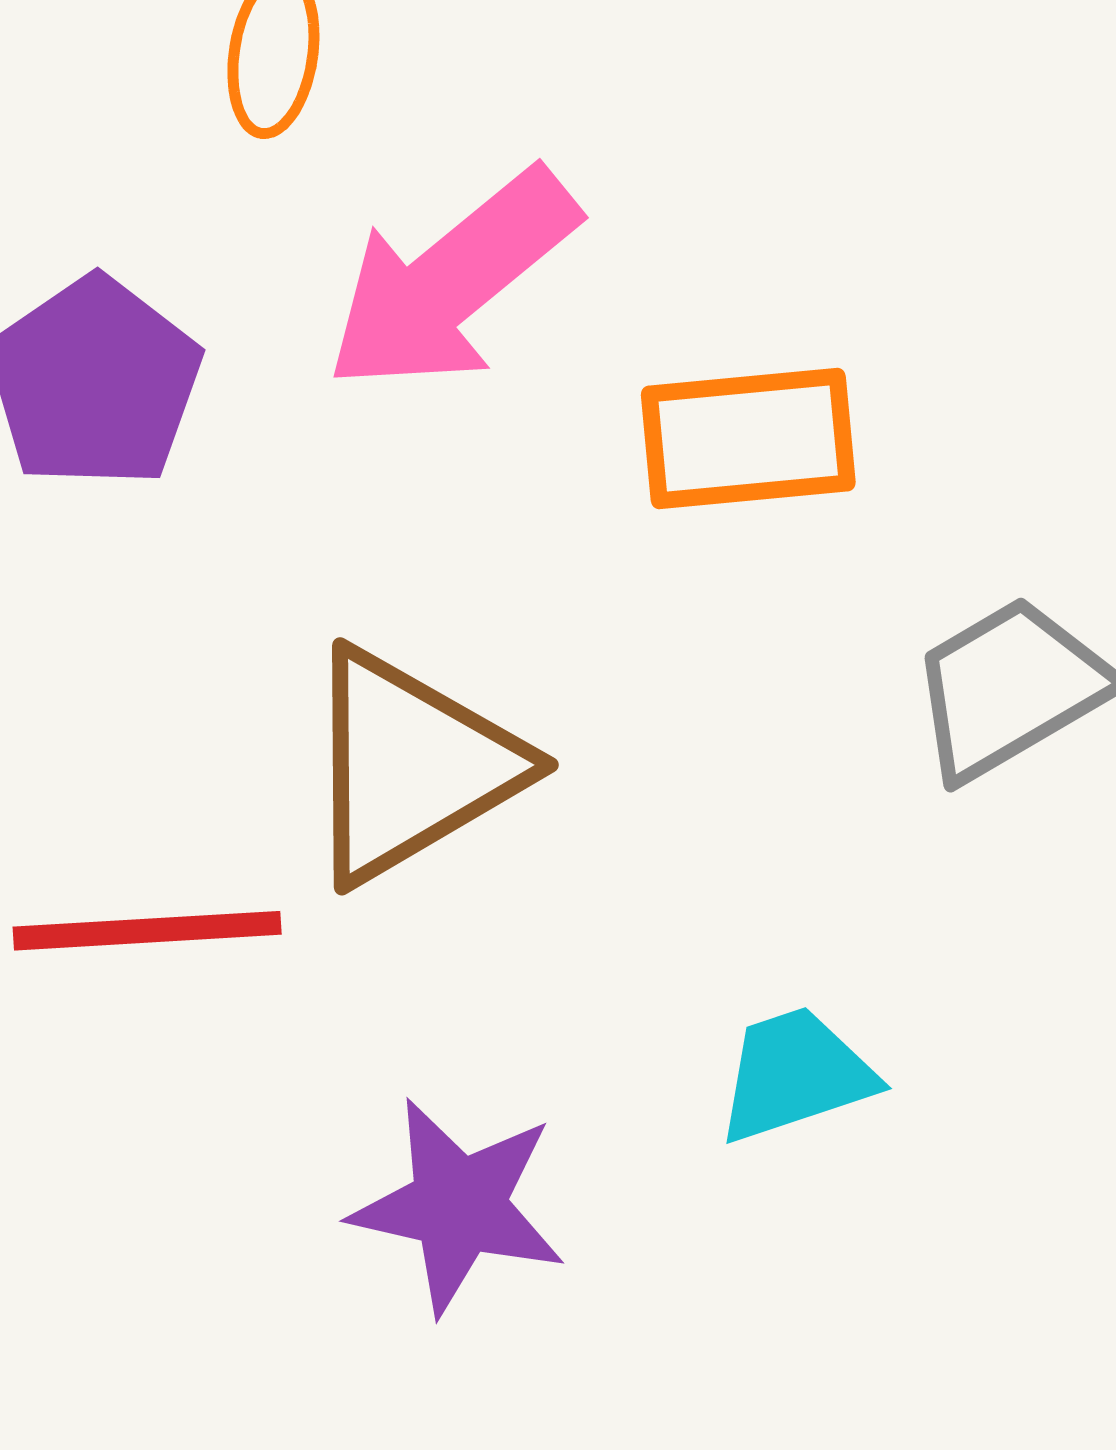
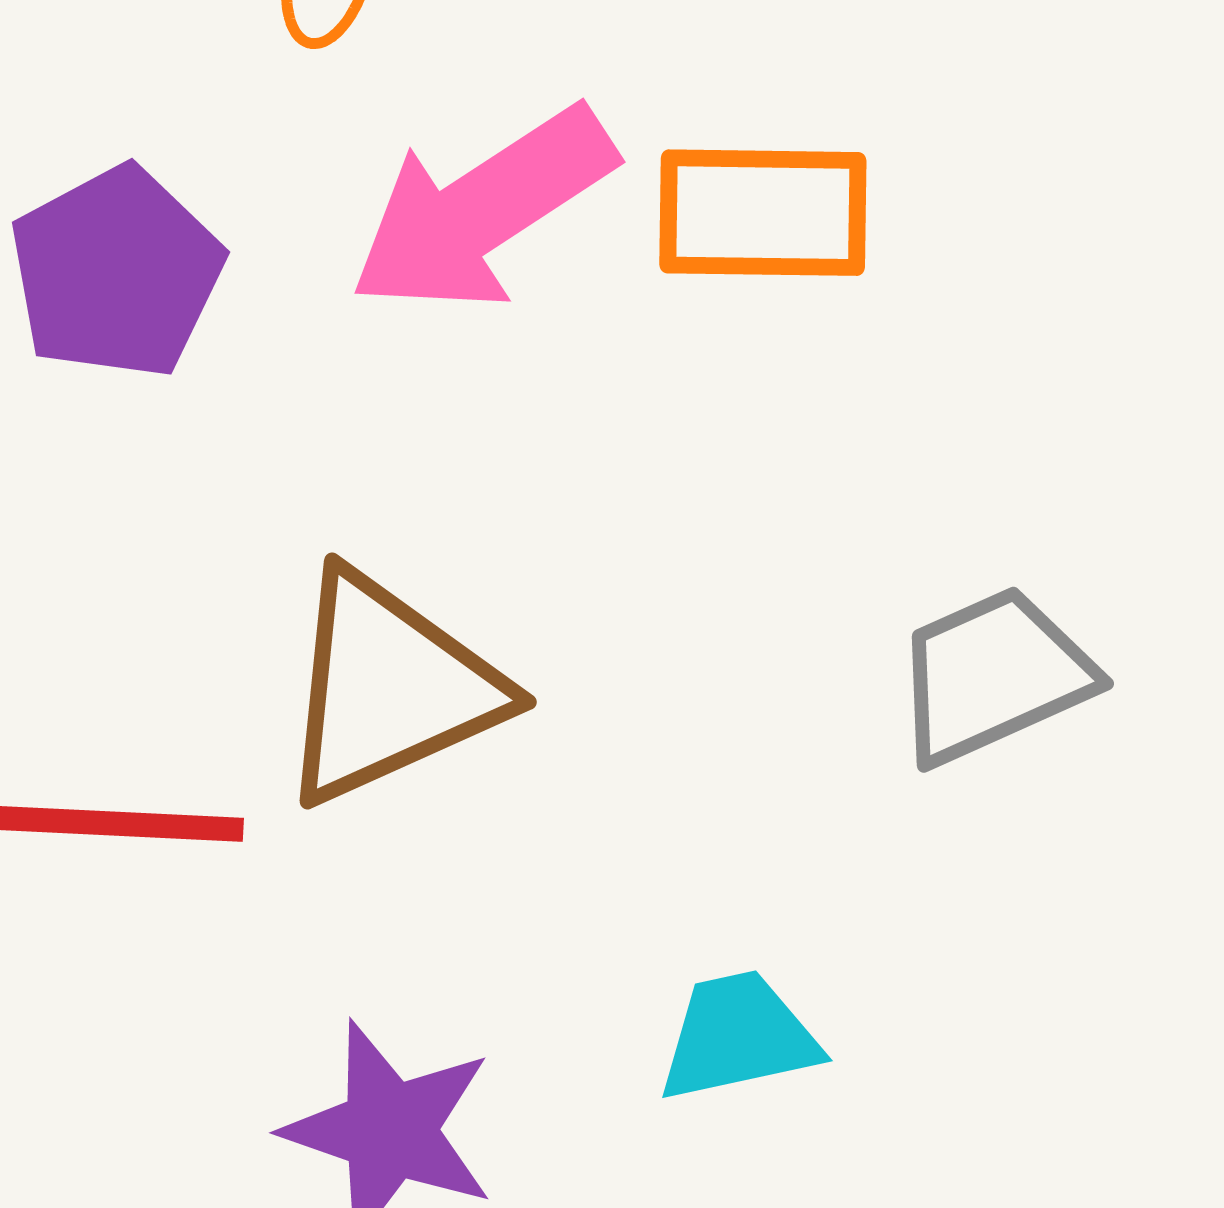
orange rectangle: (748, 438) -> (763, 213), moved

